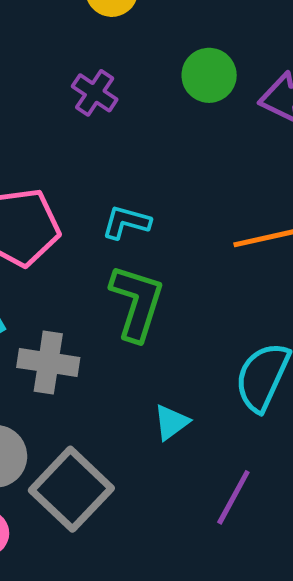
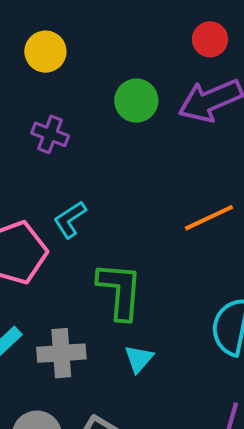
cyan L-shape: (126, 222) -> (70, 219), moved, turned -36
cyan triangle: (171, 422) -> (139, 359), moved

